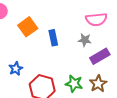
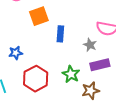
green star: (74, 84) -> (71, 74), moved

